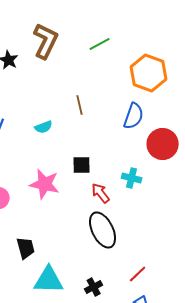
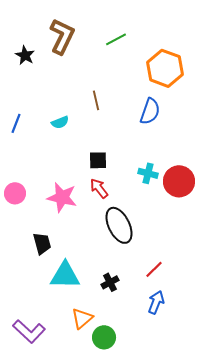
red circle: (163, 144) -> (179, 181), moved
pink star: (45, 184) -> (62, 197), moved
red arrow: (101, 193) -> (99, 188), moved

